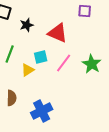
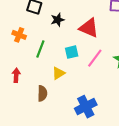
yellow triangle: (28, 70) -> (59, 73), moved
blue cross: (42, 111) -> (86, 107), moved

